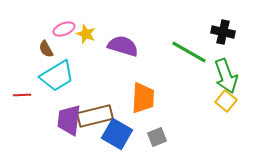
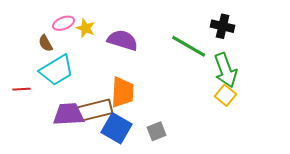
orange trapezoid: (143, 98) -> (123, 92), moved
purple trapezoid: (69, 120) -> (69, 114), turned 80

